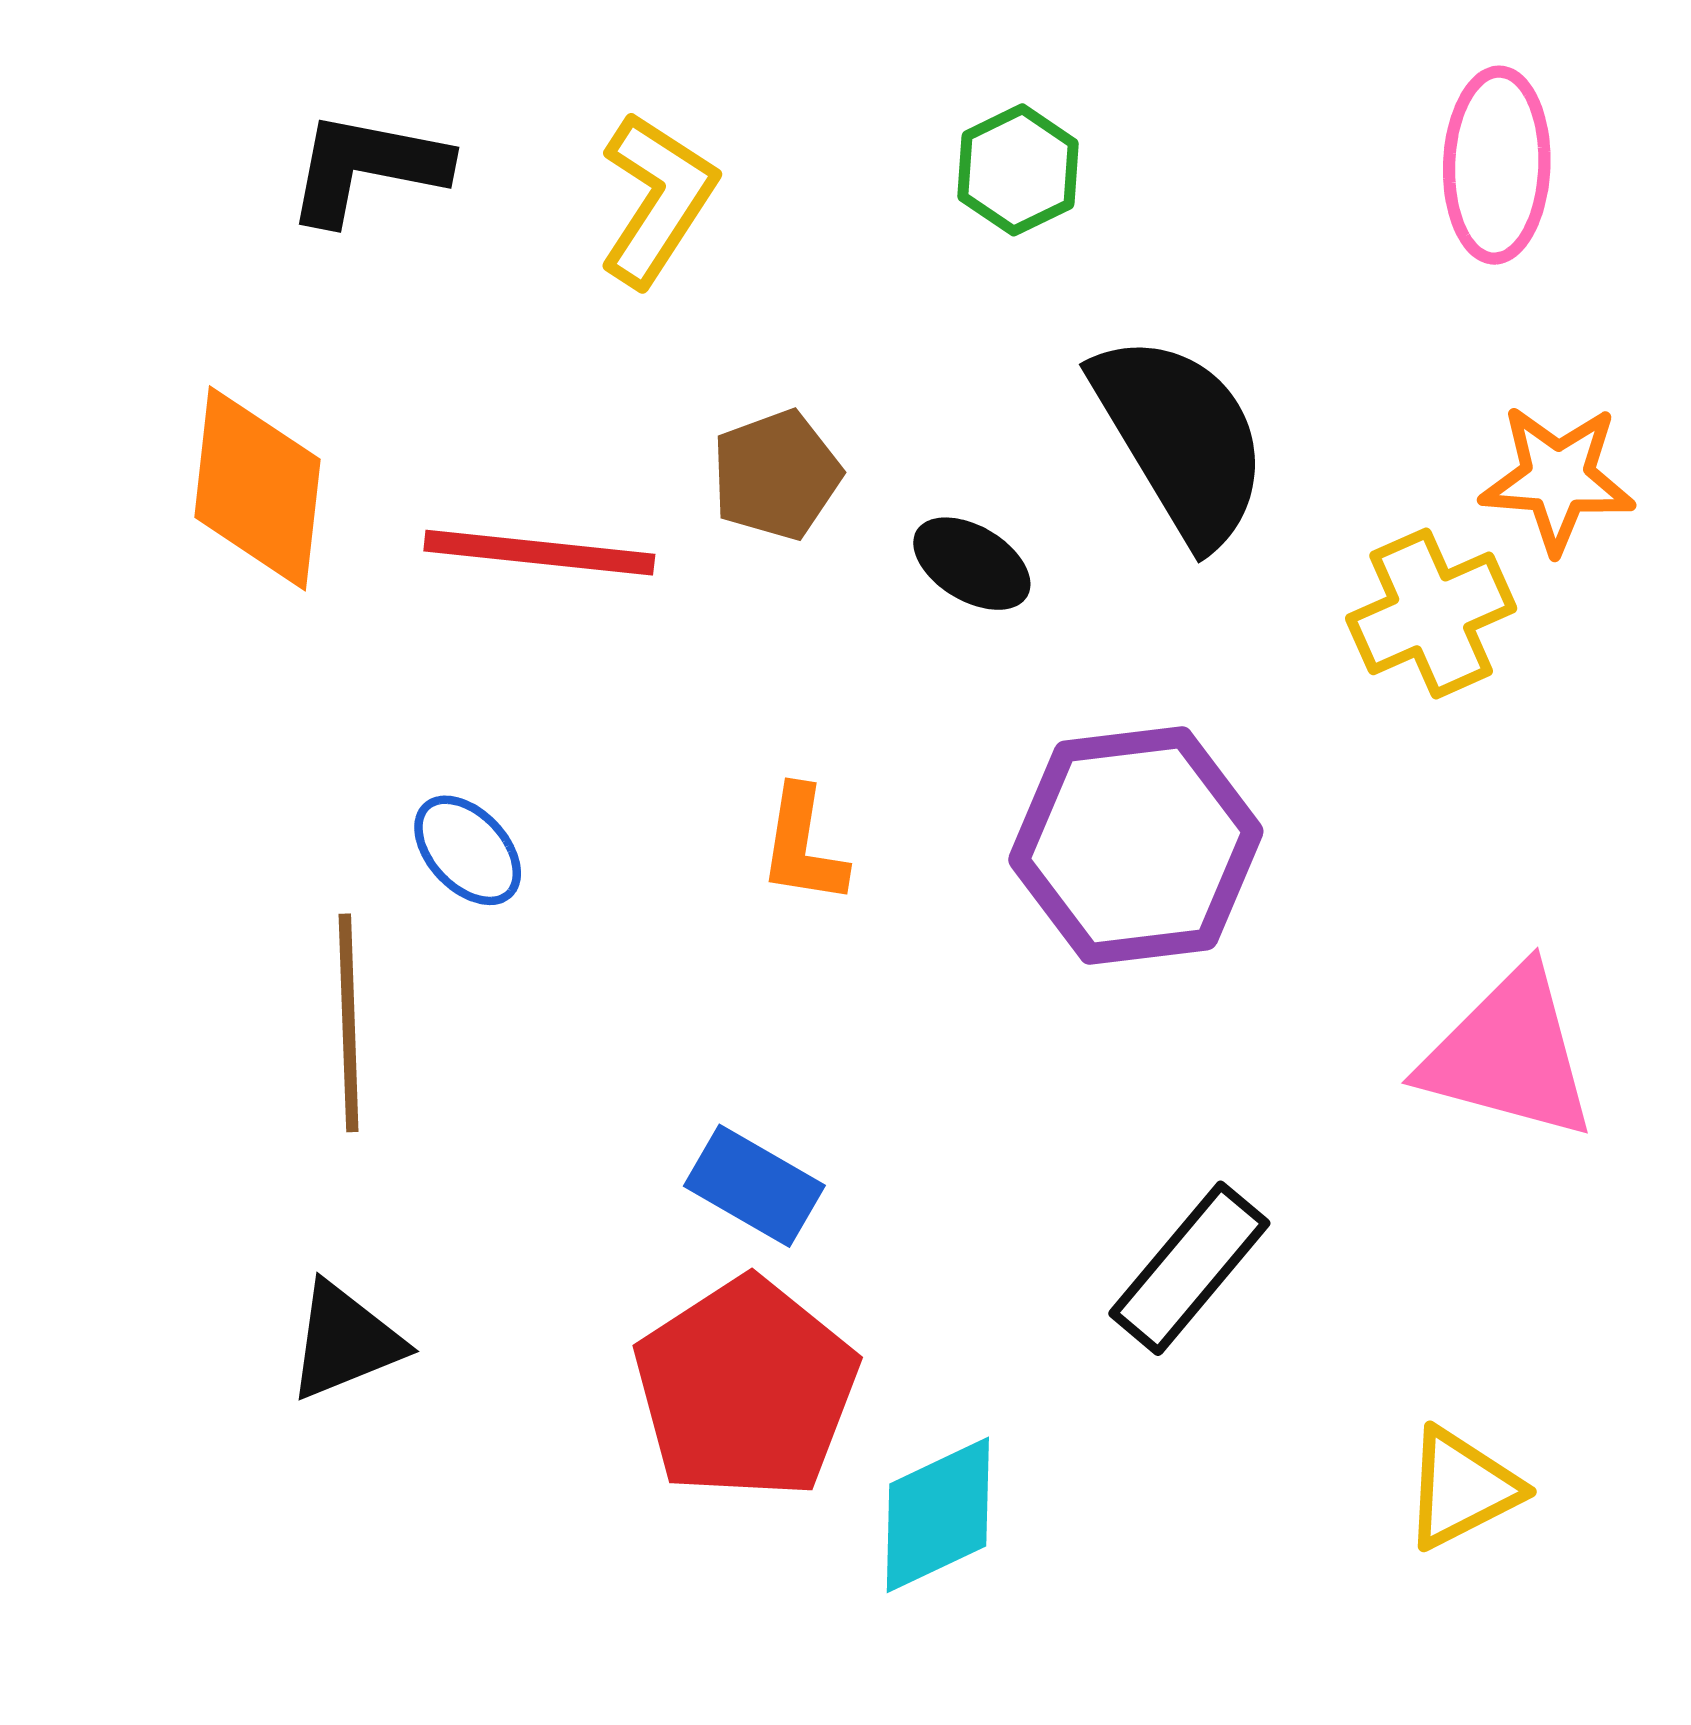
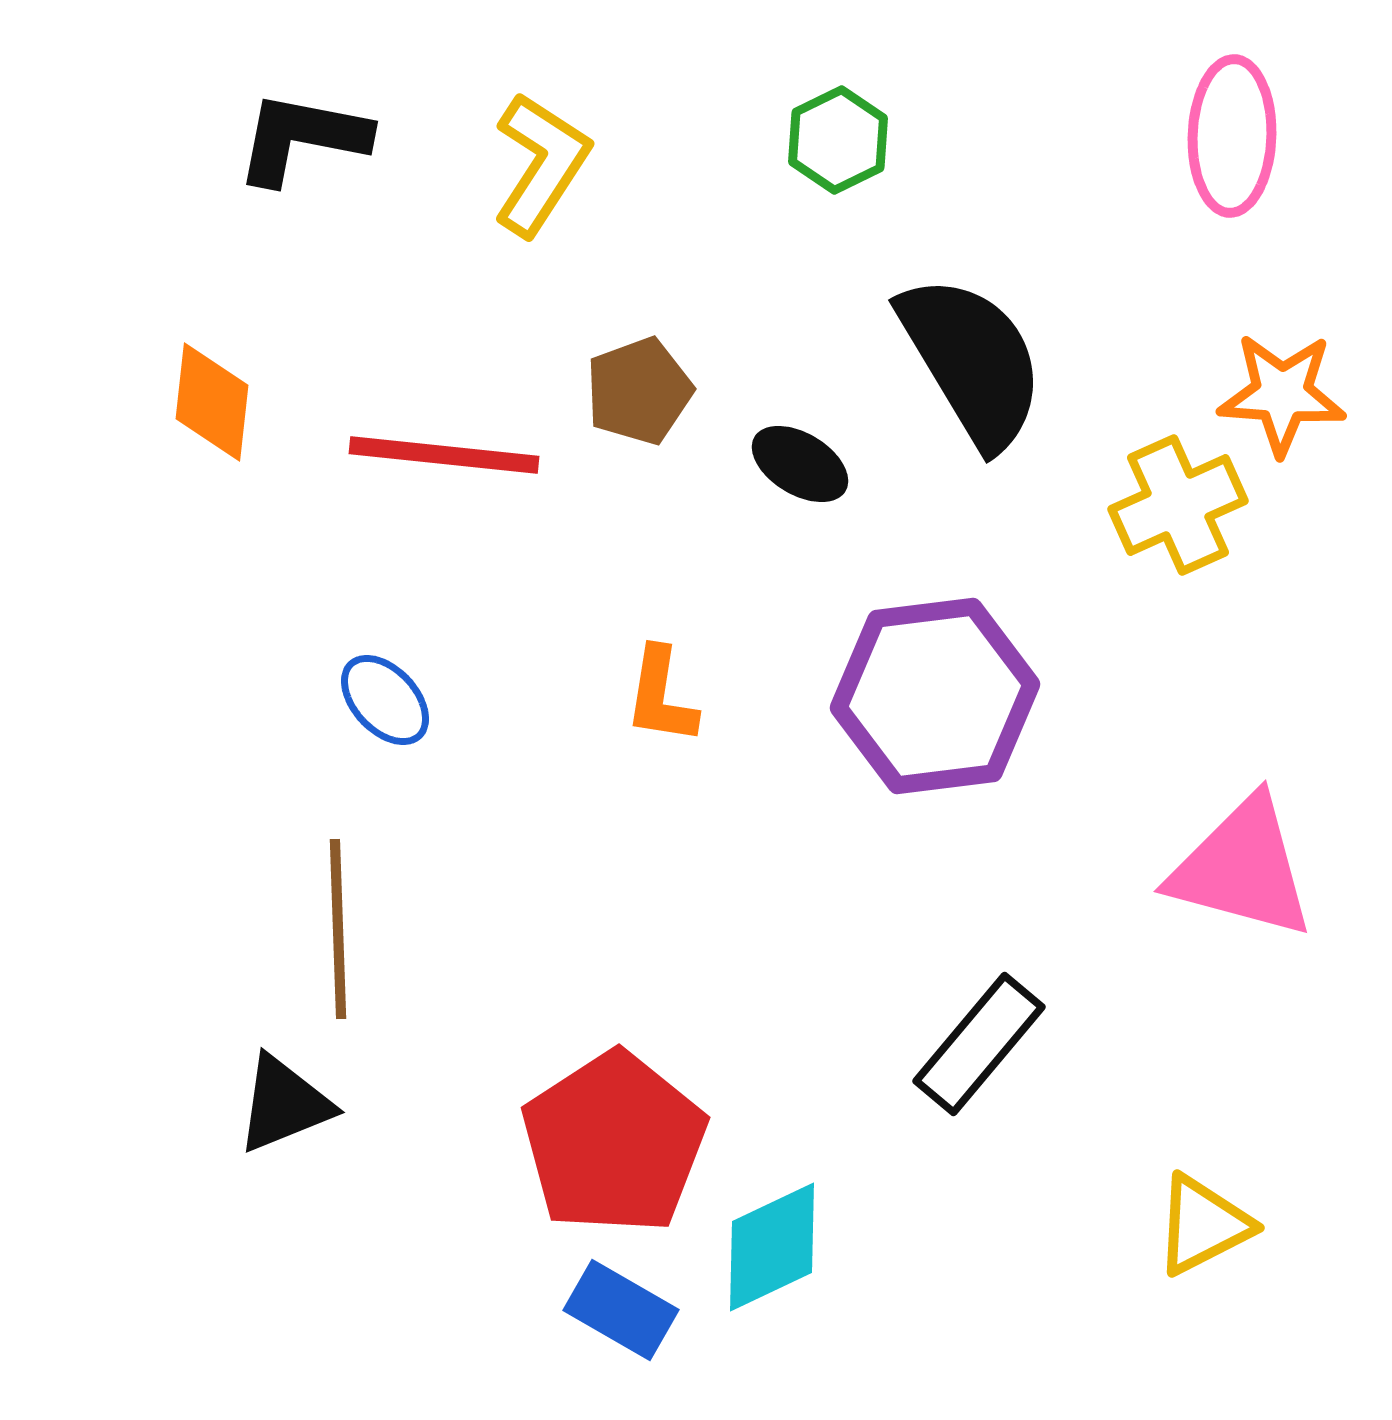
orange diamond: (257, 488) -> (212, 402), size x0.7
brown line: (349, 1023) -> (338, 929), moved
blue rectangle: (754, 1186) -> (621, 1310), moved

